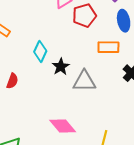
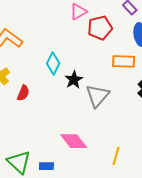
gray triangle: (84, 81) -> (97, 96), turned -50

